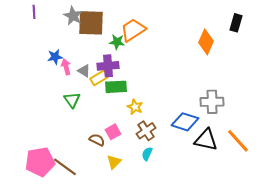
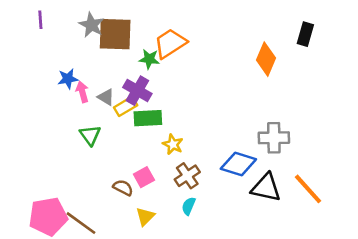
purple cross: (108, 66) -> (137, 91), turned 35

